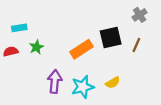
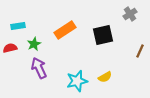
brown line: (136, 45) -> (140, 51), moved
orange rectangle: (82, 49) -> (65, 30), moved
purple arrow: (55, 82) -> (39, 68), moved, turned -30

